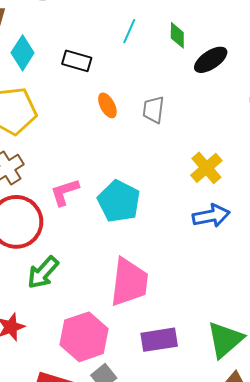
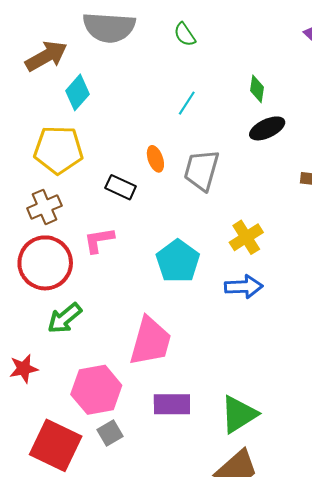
cyan line: (129, 31) -> (187, 103), moved
green diamond: (177, 35) -> (257, 89), moved
black rectangle: (77, 61) -> (121, 187), moved
gray trapezoid: (153, 110) -> (201, 170), size x1.5
cyan pentagon: (119, 201) -> (178, 261), moved

